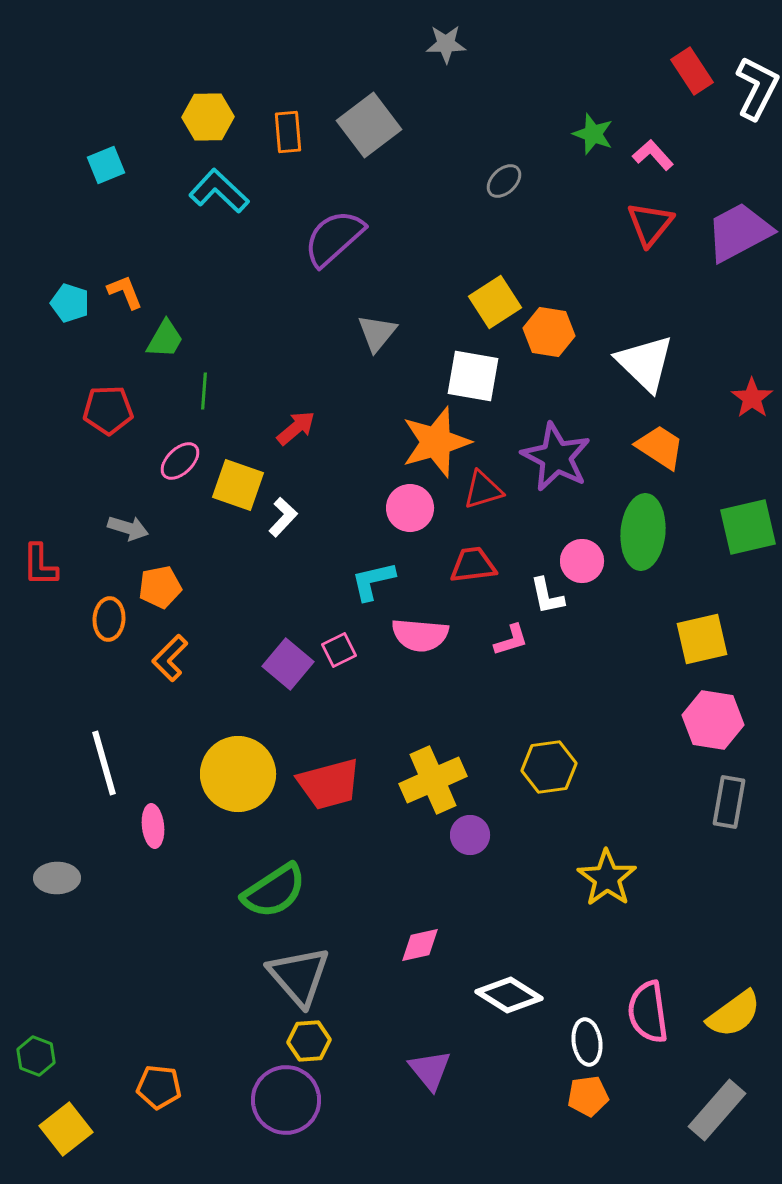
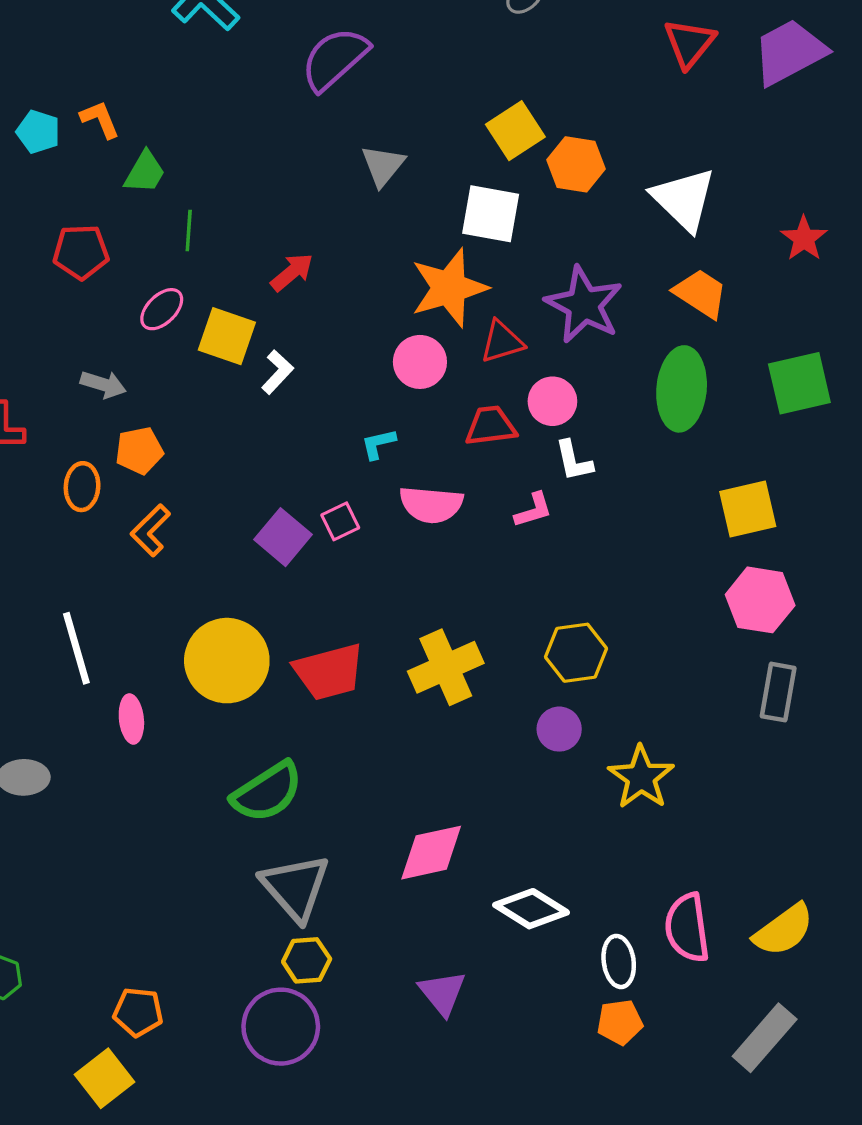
pink circle: (582, 561) -> (552, 401), moved
cyan L-shape: (373, 581) -> (378, 444), size x0.7
purple circle: (470, 835) -> (559, 729), moved
pink diamond: (420, 945) -> (431, 853), size x1.5
yellow square: (66, 1129) -> (104, 1078), moved

